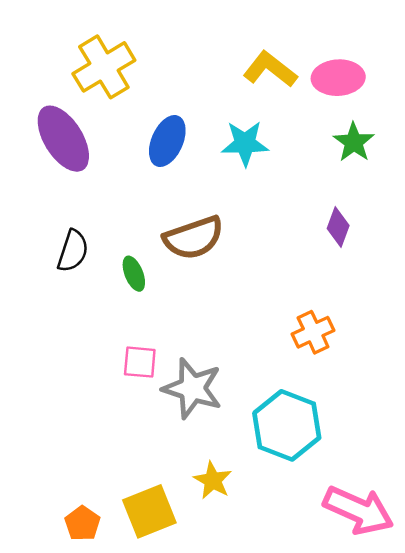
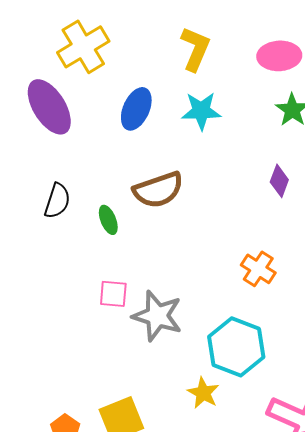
yellow L-shape: (270, 69) -> (195, 49), moved, turned 75
orange cross: (313, 332) -> (258, 269), turned -32
yellow star: (213, 480) -> (203, 393), moved

